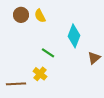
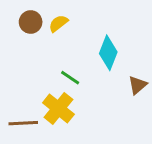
yellow semicircle: (40, 16) -> (58, 23), turned 80
yellow cross: (40, 74) -> (58, 108), size x1.5

